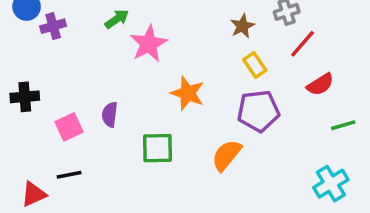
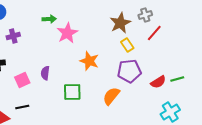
green arrow: (117, 19) -> (49, 19), turned 32
purple cross: (53, 26) -> (13, 36), moved
brown star: (242, 26) -> (120, 23), size x1.5
red semicircle: (320, 84) -> (158, 82), moved

